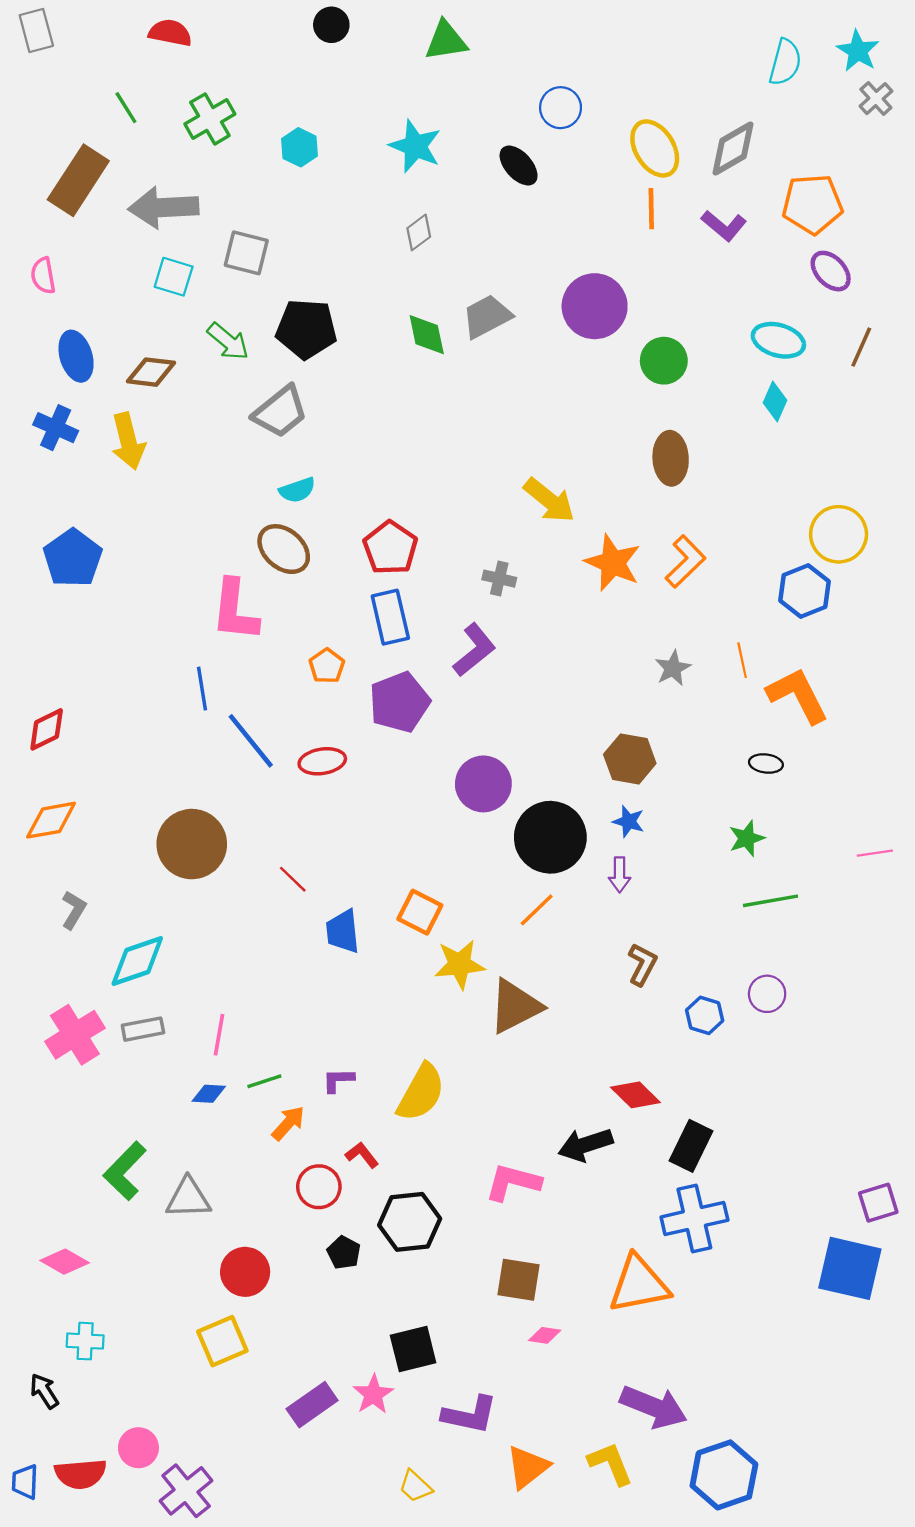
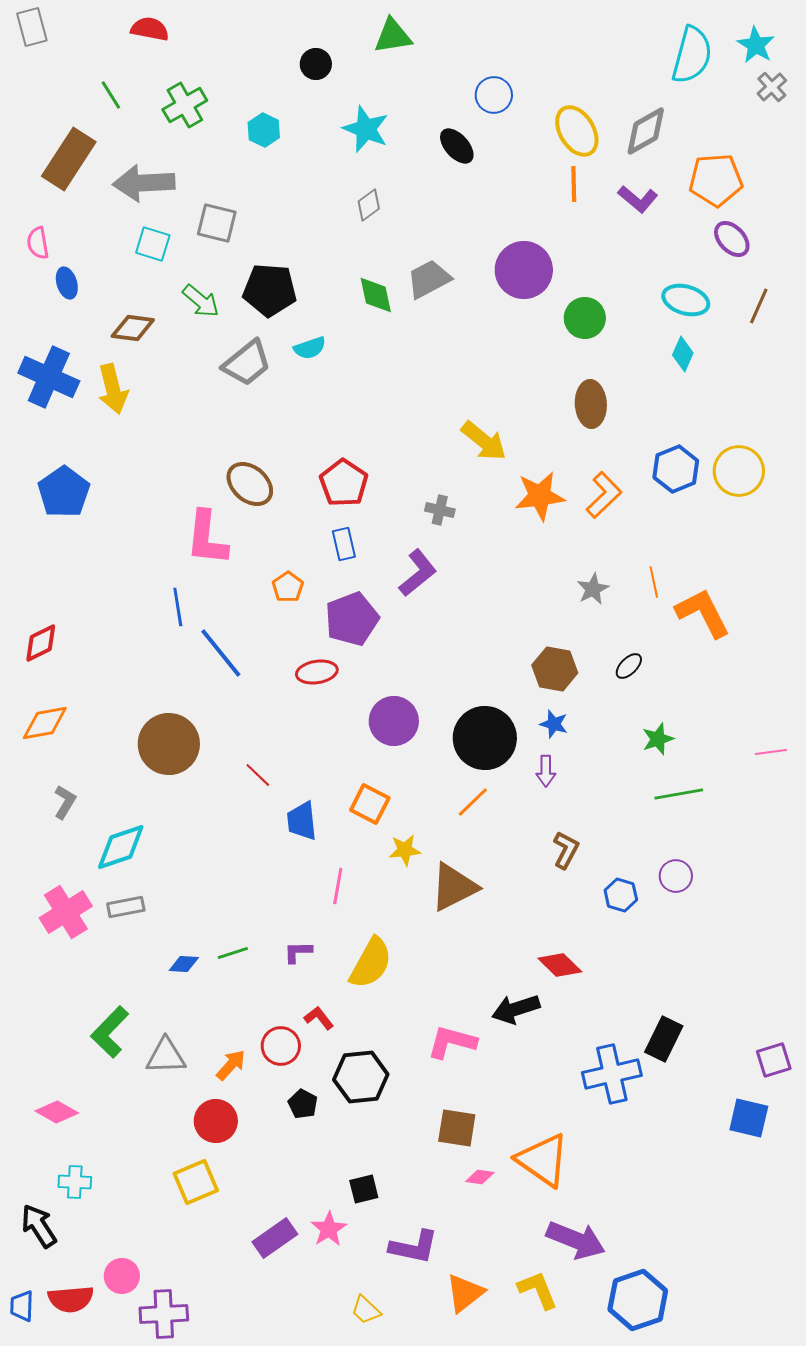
black circle: (331, 25) -> (316, 64), moved
cyan semicircle: (785, 62) -> (692, 55), size x1.4
blue ellipse: (76, 356) -> (67, 283), moved, size x0.7
blue cross: (56, 428) -> (49, 377), size x1.5
cyan semicircle: (297, 490) -> (310, 348), moved
orange star: (613, 563) -> (540, 496), turned -30
blue hexagon: (805, 591) -> (676, 469), moved
blue rectangle: (390, 617) -> (344, 544), size x0.7
red ellipse: (322, 761) -> (317, 672), moved
black ellipse: (766, 764) -> (629, 666), moved, turned -52
purple circle: (483, 784) -> (394, 721), moved
yellow star: (460, 964) -> (405, 850), size x0.7
pink line: (219, 1035) -> (338, 886), moved
orange arrow: (288, 1123) -> (231, 1065), moved
black rectangle: (691, 1146) -> (664, 1039), moved
blue square: (850, 1268) -> (749, 1118), size x0.7
orange triangle: (639, 1284) -> (543, 1160), moved, turned 46
black square: (413, 1349) -> (364, 1189), size x0.7
black arrow: (44, 1391) -> (39, 1226), size x1.4
purple cross: (186, 1491) -> (164, 1314), turned 36

